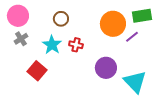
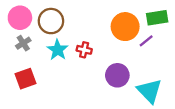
brown circle: (61, 19) -> (51, 21), moved, size x1.5
red square: (37, 71) -> (25, 79), moved, turned 30

